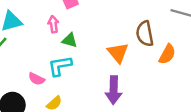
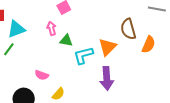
orange triangle: (118, 53) -> (107, 47), turned 30
cyan L-shape: (60, 66) -> (83, 55), moved

